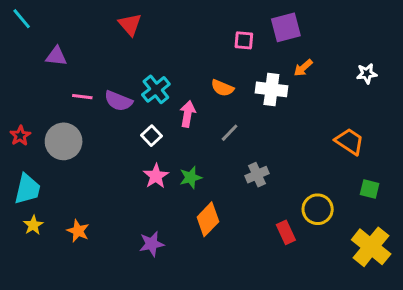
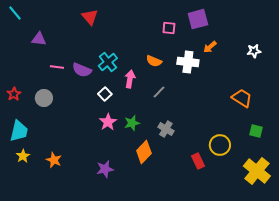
gray circle: (64, 141) -> (44, 98), size x0.7
gray cross: (257, 175) -> (166, 129), moved, turned -35

